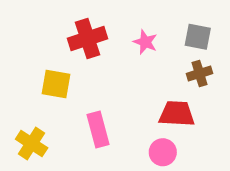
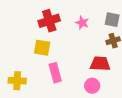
yellow square: (56, 84) -> (42, 48), moved
yellow cross: (32, 143) -> (17, 81), turned -30

